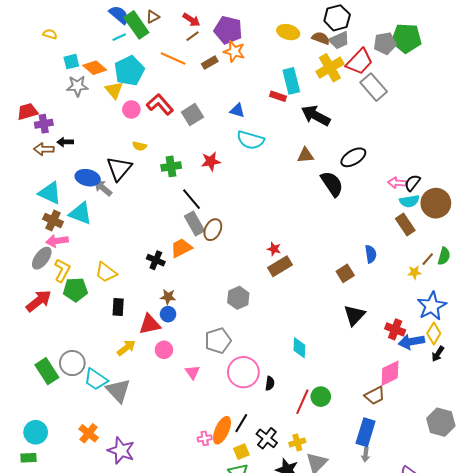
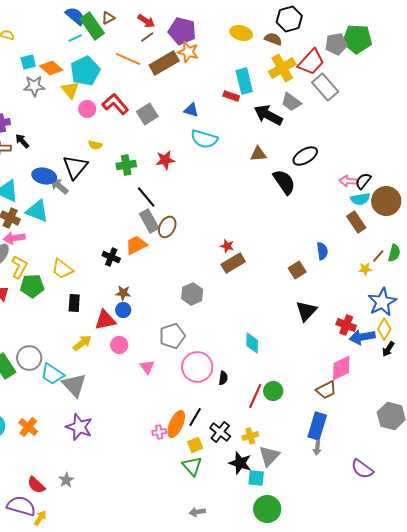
gray trapezoid: (339, 40) -> (291, 102), moved, turned 60
brown rectangle: (210, 63) -> (164, 63), size x1.8
black arrow: (65, 142) -> (22, 141), turned 49
orange cross: (89, 433) -> (28, 427), moved
purple star: (121, 451) -> (79, 427), moved

